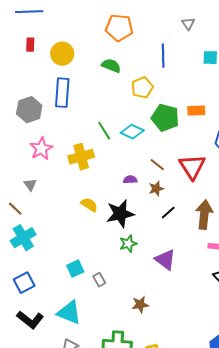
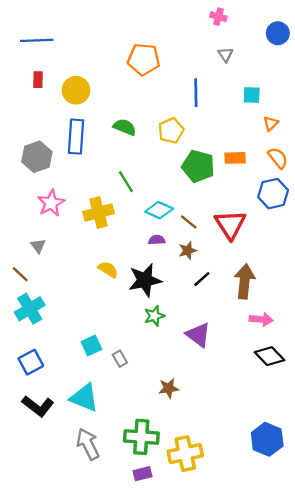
green semicircle: (111, 66) -> (125, 127), moved
cyan diamond: (132, 132) -> (159, 210), moved

